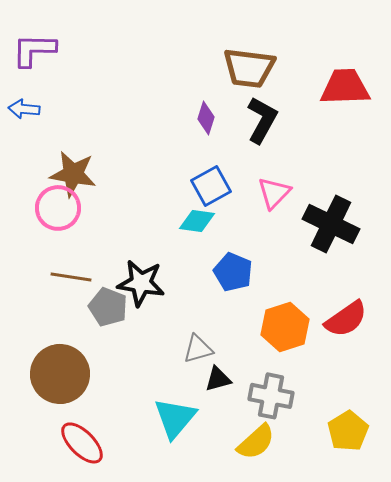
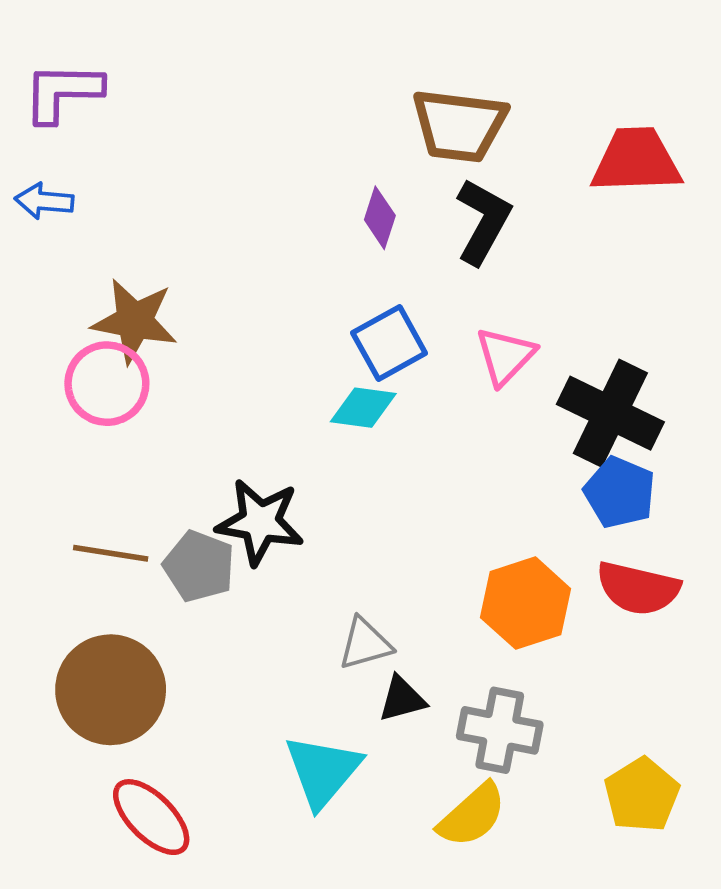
blue pentagon: (233, 272) -> (620, 492), moved
brown line: (71, 277) -> (111, 553), moved
red semicircle: (346, 319) -> (638, 588), turned 48

